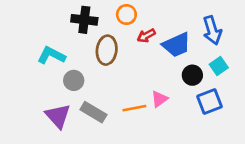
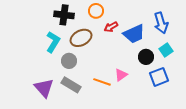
brown ellipse: (107, 50) -> (81, 38), turned 55
cyan L-shape: (51, 55) -> (53, 42), moved, turned 95
gray circle: (74, 80) -> (69, 61), moved
orange line: (134, 108) -> (102, 82), turned 30

